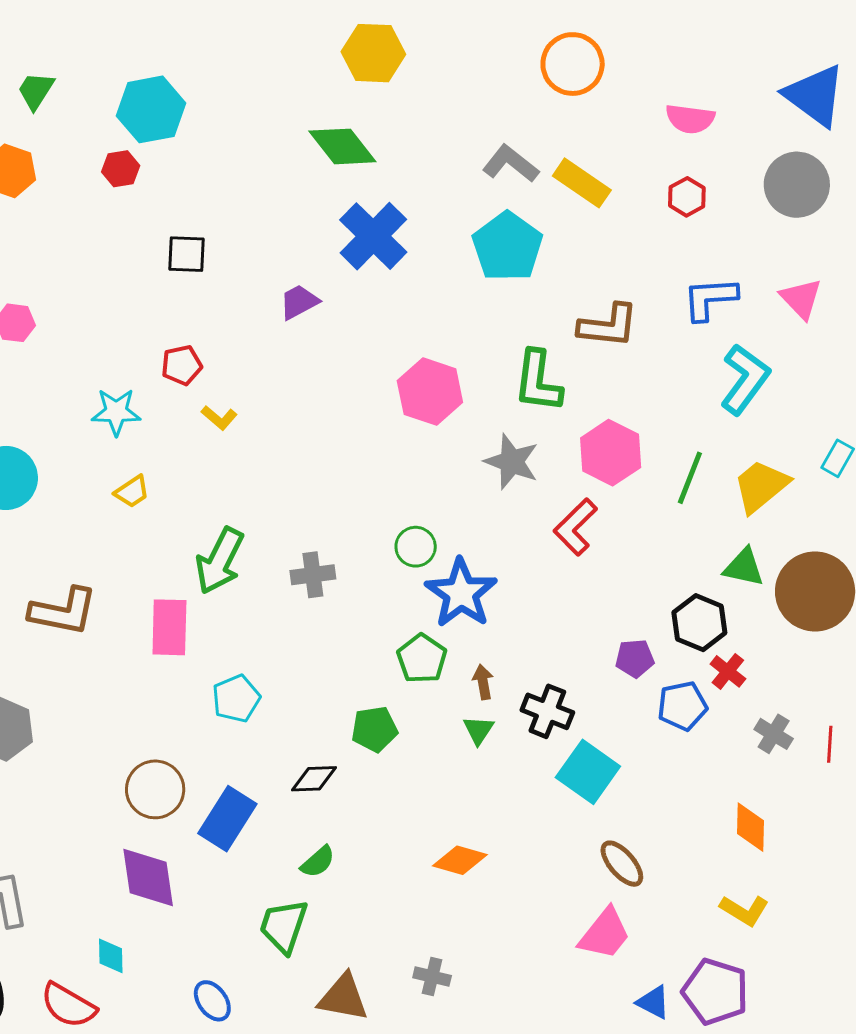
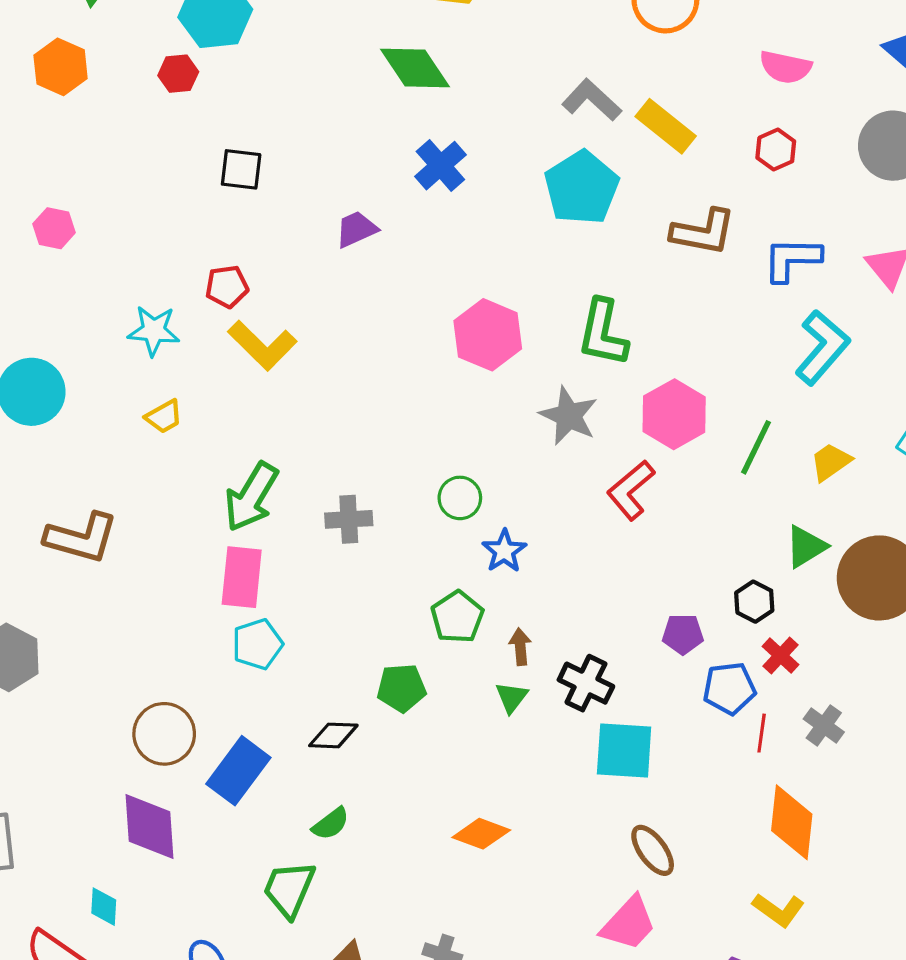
blue cross: (373, 236) -> (440, 166), size x0.7
brown L-shape: (608, 326) -> (703, 232), moved
yellow L-shape: (219, 418) -> (262, 345), size x1.8
yellow trapezoid: (761, 486) -> (831, 462), size x0.7
green triangle: (744, 567) -> (806, 546), turned -48
blue star: (461, 593) -> (504, 551), size x0.6
black hexagon: (699, 623) -> (754, 602), size x0.7
pink rectangle: (169, 627) -> (242, 577), moved
red line: (830, 744) -> (762, 733), moved
cyan square: (588, 772) -> (624, 751), turned -36
orange diamond: (751, 827) -> (792, 822), size x1.4

